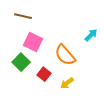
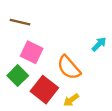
red square: (44, 74) -> (44, 90), size x1.6

